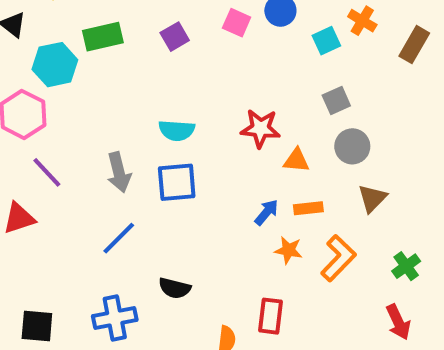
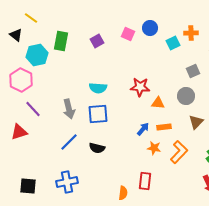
orange cross: (362, 21) -> (191, 33), turned -32
green rectangle: (103, 37) -> (61, 41), turned -66
gray square: (336, 100) -> (193, 71), moved
black semicircle: (175, 288) -> (97, 148), moved

